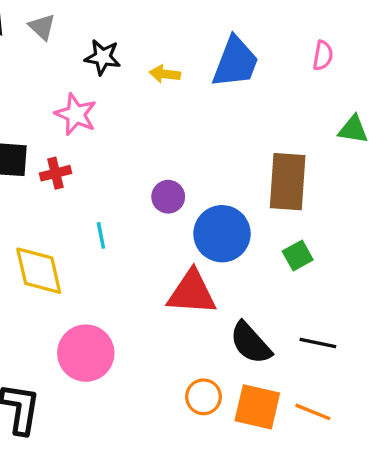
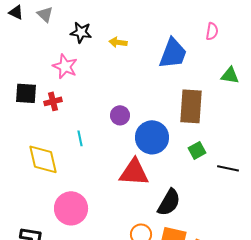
blue trapezoid: (235, 62) -> (173, 53), moved
black semicircle: (251, 343) -> (169, 202), turned -108
black line: (318, 343) -> (228, 168), moved

